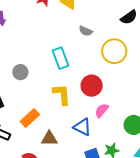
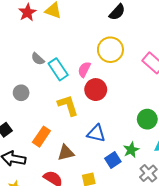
gray semicircle: (86, 31) -> (38, 59), moved, turned 32
pink semicircle: (102, 110) -> (84, 69), moved

